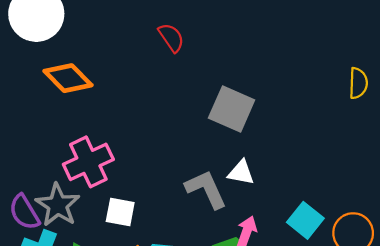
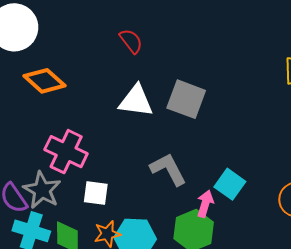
pink cross: (88, 162) -> (66, 152), turned -36
white triangle: (241, 173) -> (136, 101), moved, size x1.5
cyan square: (305, 220) -> (230, 184), moved

